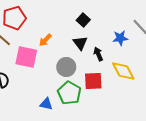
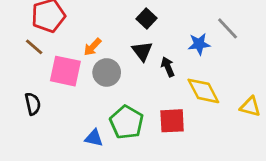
gray circle: (66, 67) -> (107, 72), moved
red square: (93, 81) -> (172, 121), moved

